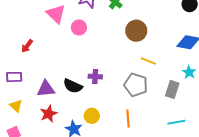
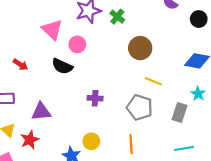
red arrow: (27, 46) -> (20, 65), turned -96
black semicircle: (73, 86) -> (62, 66), moved
red star: (49, 114) -> (30, 140), moved

